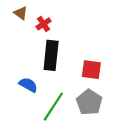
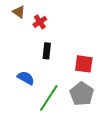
black rectangle: (51, 55) -> (47, 51), size x0.6

